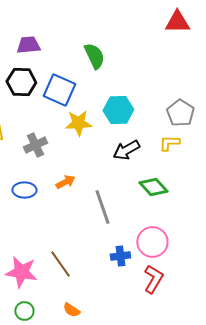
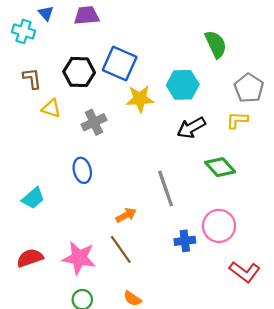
green semicircle: (94, 56) -> (216, 44), moved
black hexagon: (21, 82) -> (79, 72), moved
orange arrow: (65, 182) -> (126, 215), moved
blue ellipse: (24, 190) -> (82, 170), turned 75
red L-shape: (153, 279) -> (245, 272), moved, turned 96

